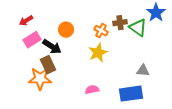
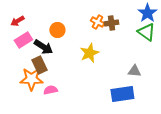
green triangle: (138, 28) -> (146, 32), moved
orange cross: (101, 31) -> (97, 22), moved
pink semicircle: (92, 90) -> (50, 90), moved

